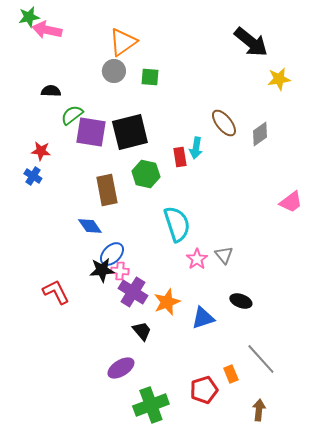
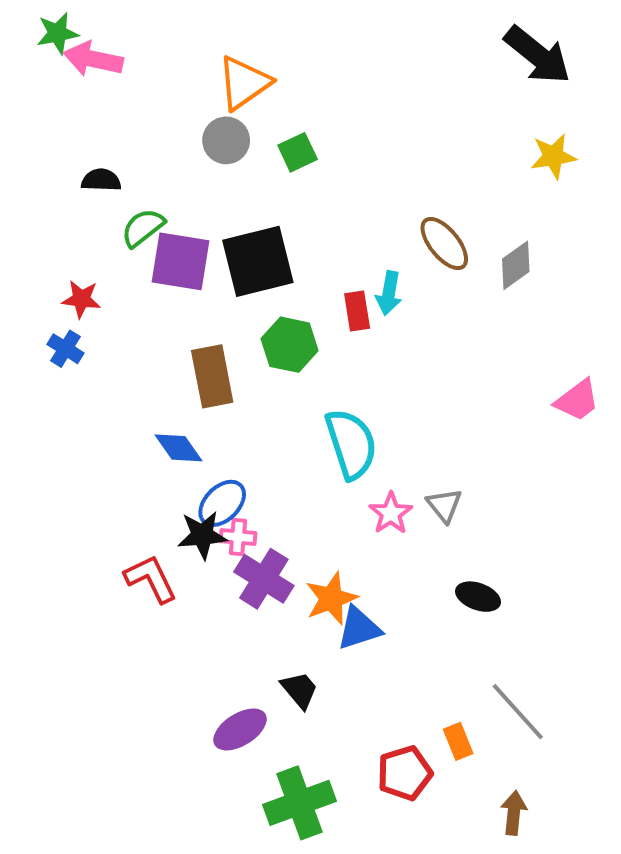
black arrow: (251, 42) -> (538, 55), moved
green square: (150, 77) -> (298, 152), turned -30
red L-shape: (56, 292) -> (151, 579), moved
blue triangle: (203, 318) -> (359, 628), moved
black trapezoid: (142, 331) -> (300, 690), moved

